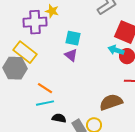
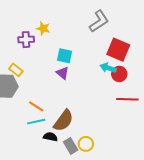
purple cross: (35, 22) -> (26, 40), size x0.7
yellow rectangle: (25, 52) -> (16, 70), size x0.6
brown semicircle: (111, 102) -> (64, 121), moved, turned 145

